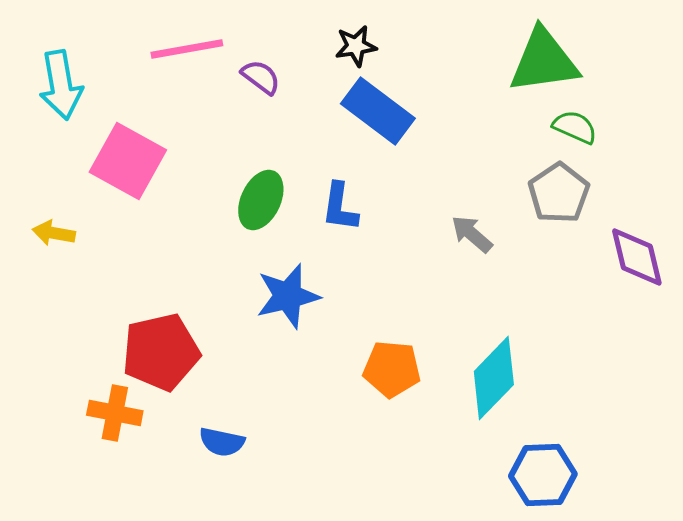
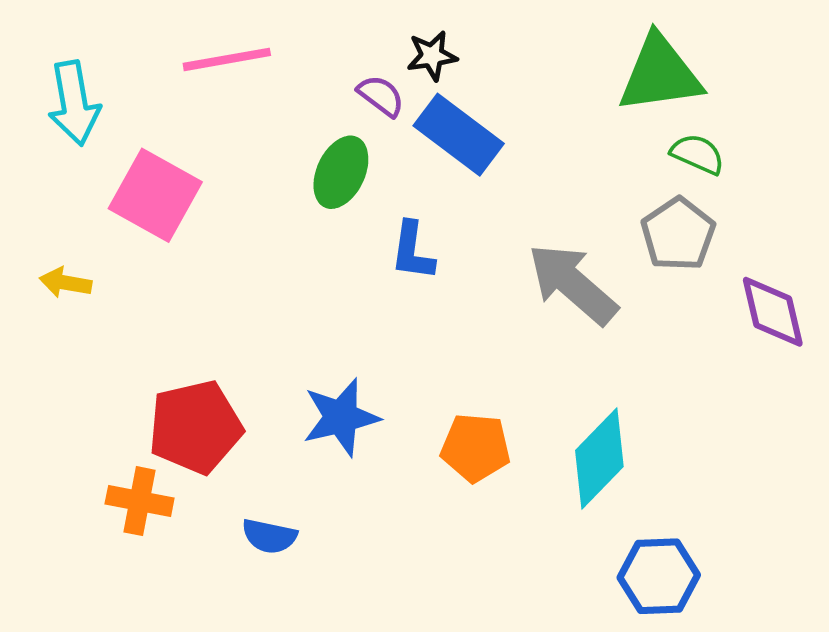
purple semicircle: (261, 77) -> (381, 96), moved
green ellipse: (261, 200) -> (341, 172), moved
gray arrow: (472, 234) -> (573, 284), size x1.8
blue star: (288, 296) -> (341, 417), moved

